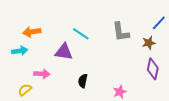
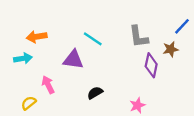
purple diamond: (153, 69) -> (151, 65), moved
pink arrow: (42, 74) -> (48, 85), turned -119
black semicircle: (83, 81) -> (95, 93), turned 48

